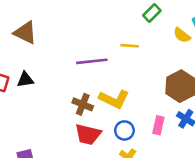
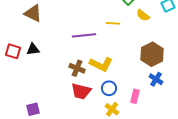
yellow semicircle: (182, 35) -> (143, 15), moved
pink rectangle: (158, 125) -> (135, 96), moved

